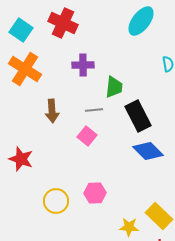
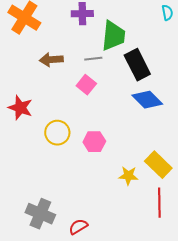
green trapezoid: (114, 87) -> (113, 36), size x1.4
brown arrow: (52, 111) -> (51, 60), turned 90
yellow circle: (56, 201) -> (57, 133), moved

